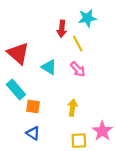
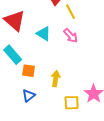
yellow arrow: (72, 108) -> (56, 79), moved
blue triangle: (33, 133) -> (29, 96), turned 48

